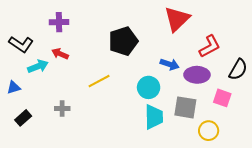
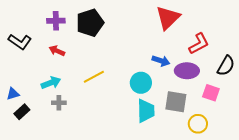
black pentagon: (123, 41) -> (90, 23), moved
cyan arrow: (38, 66) -> (51, 83), moved
blue triangle: (14, 87) -> (13, 94), moved

